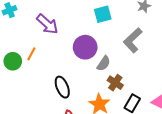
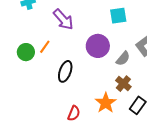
gray semicircle: (104, 63) -> (123, 59), moved
black ellipse: (62, 87) -> (65, 71), moved, turned 35

